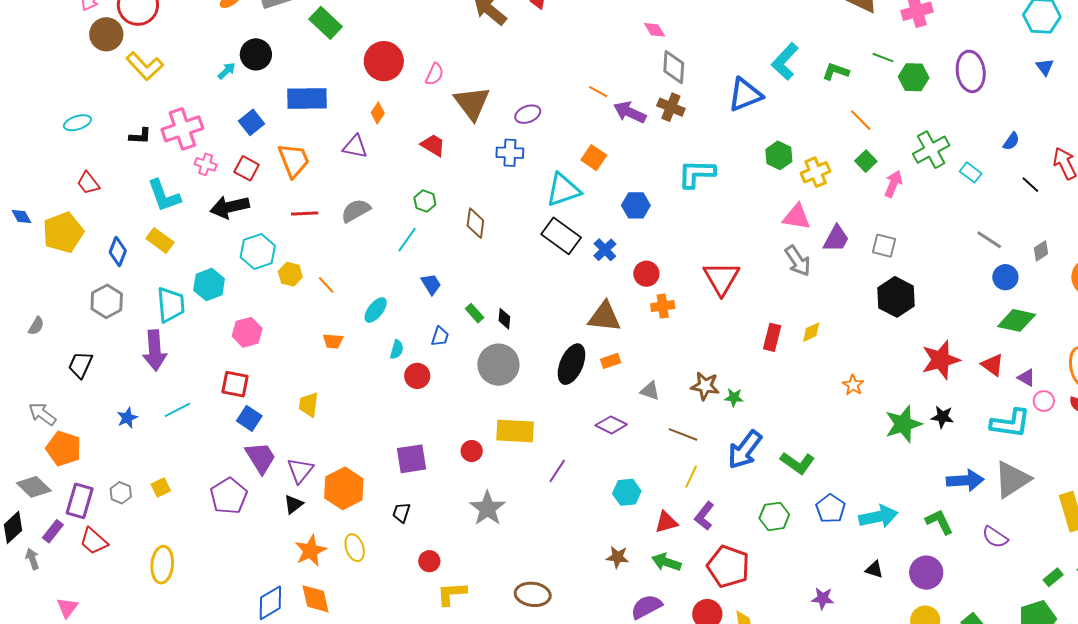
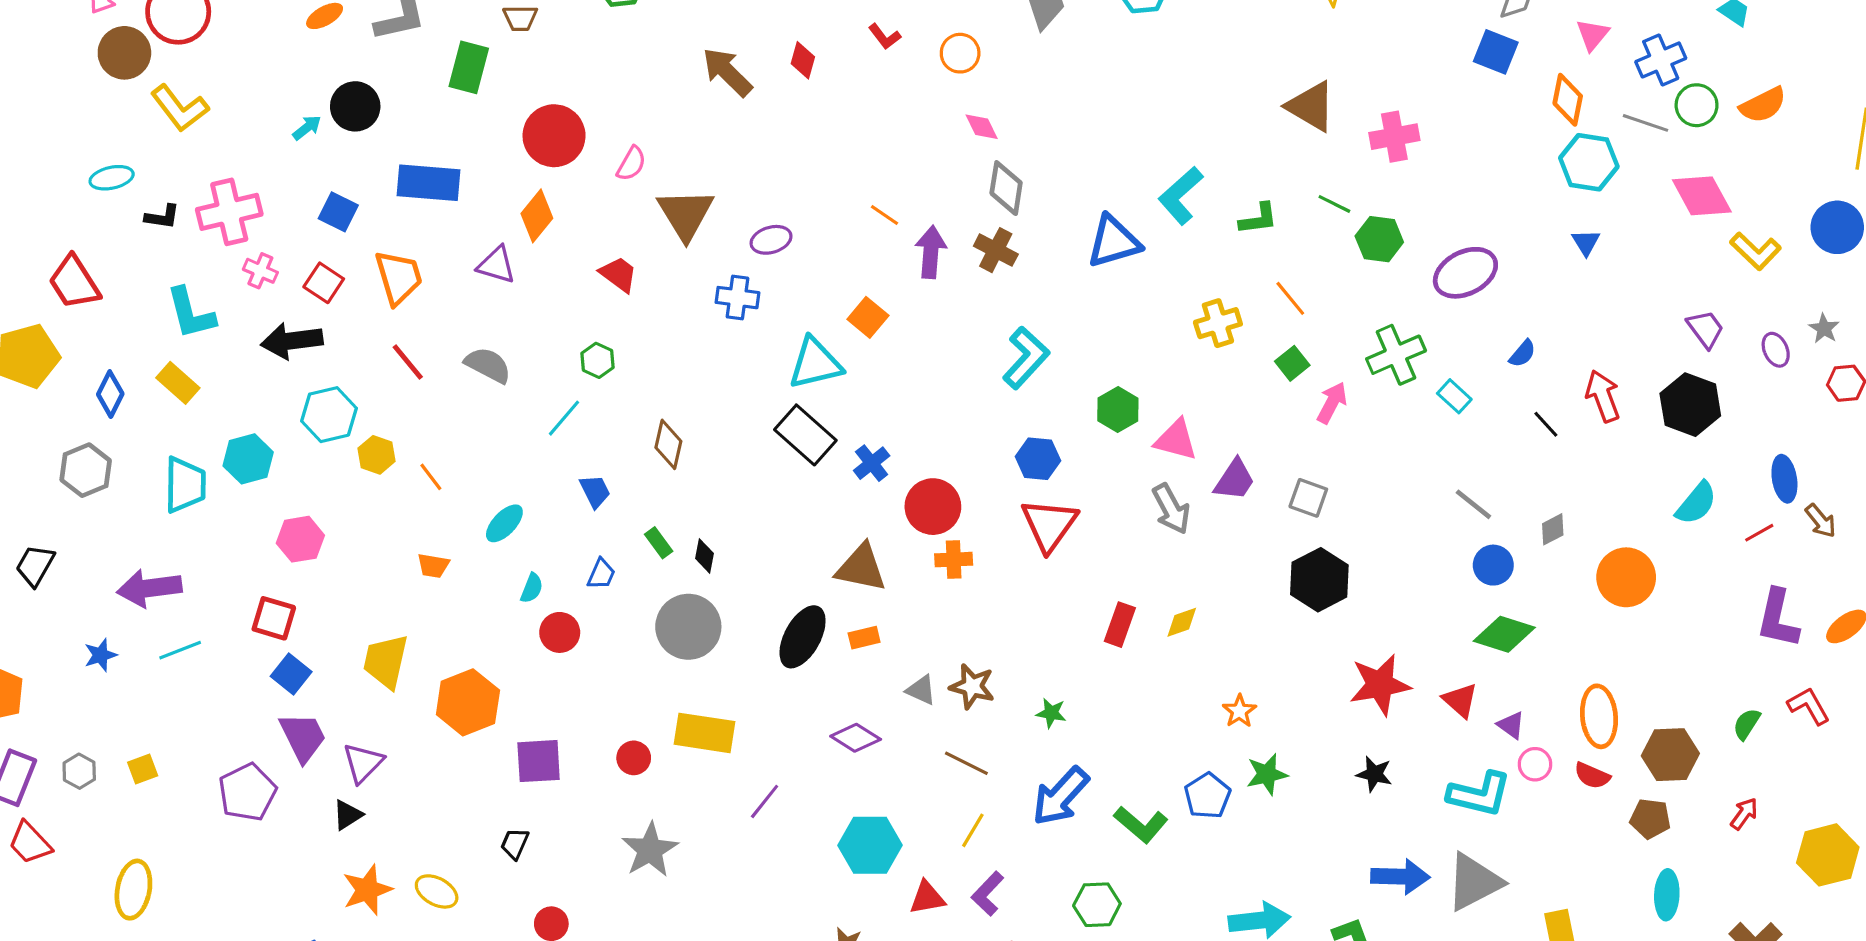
green rectangle: (326, 23) -> (469, 67), turned 56
purple ellipse: (971, 71) -> (1465, 273), moved, turned 66
green L-shape: (836, 72) -> (1258, 219), turned 148
purple arrow: (630, 112) -> (931, 252), turned 64
orange diamond: (378, 113) -> (537, 216), size x1.5
blue square: (251, 122) -> (338, 212), turned -30
cyan ellipse: (77, 123) -> (112, 178), moved
green hexagon: (779, 155) -> (1118, 409), moved
yellow cross: (816, 172) -> (1218, 323), moved
cyan L-shape: (697, 174) -> (1026, 358), turned 126
red trapezoid: (88, 183) -> (74, 282), size x1.5
blue hexagon: (636, 205) -> (1038, 459), moved
gray semicircle: (356, 211) -> (488, 365), turned 52
red line: (305, 213) -> (408, 362), turned 48
brown diamond: (475, 223) -> (668, 444), moved
red circle: (646, 274) -> (933, 507), size x1.4
purple arrow: (155, 350) -> (149, 588), moved, turned 81
brown star: (705, 386) -> (972, 686), moved
yellow trapezoid: (309, 405) -> (386, 661), size x1.4
green star: (903, 424) -> (1267, 774), moved, size x0.7
orange hexagon: (344, 488) -> (468, 702), moved
cyan hexagon: (627, 492) -> (870, 845), size x1.4
blue pentagon: (831, 509) -> (1207, 796), moved
yellow ellipse: (355, 548) -> (437, 891), turned -48

